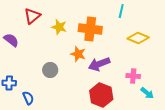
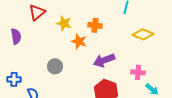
orange cross: (90, 29) -> (95, 25), size x0.6
purple semicircle: (11, 40) -> (16, 36), turned 42
orange star: (78, 54) -> (79, 41), moved

